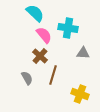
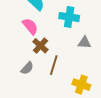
pink semicircle: (44, 35) -> (30, 26), moved
gray semicircle: (27, 78) -> (27, 68), turned 72

